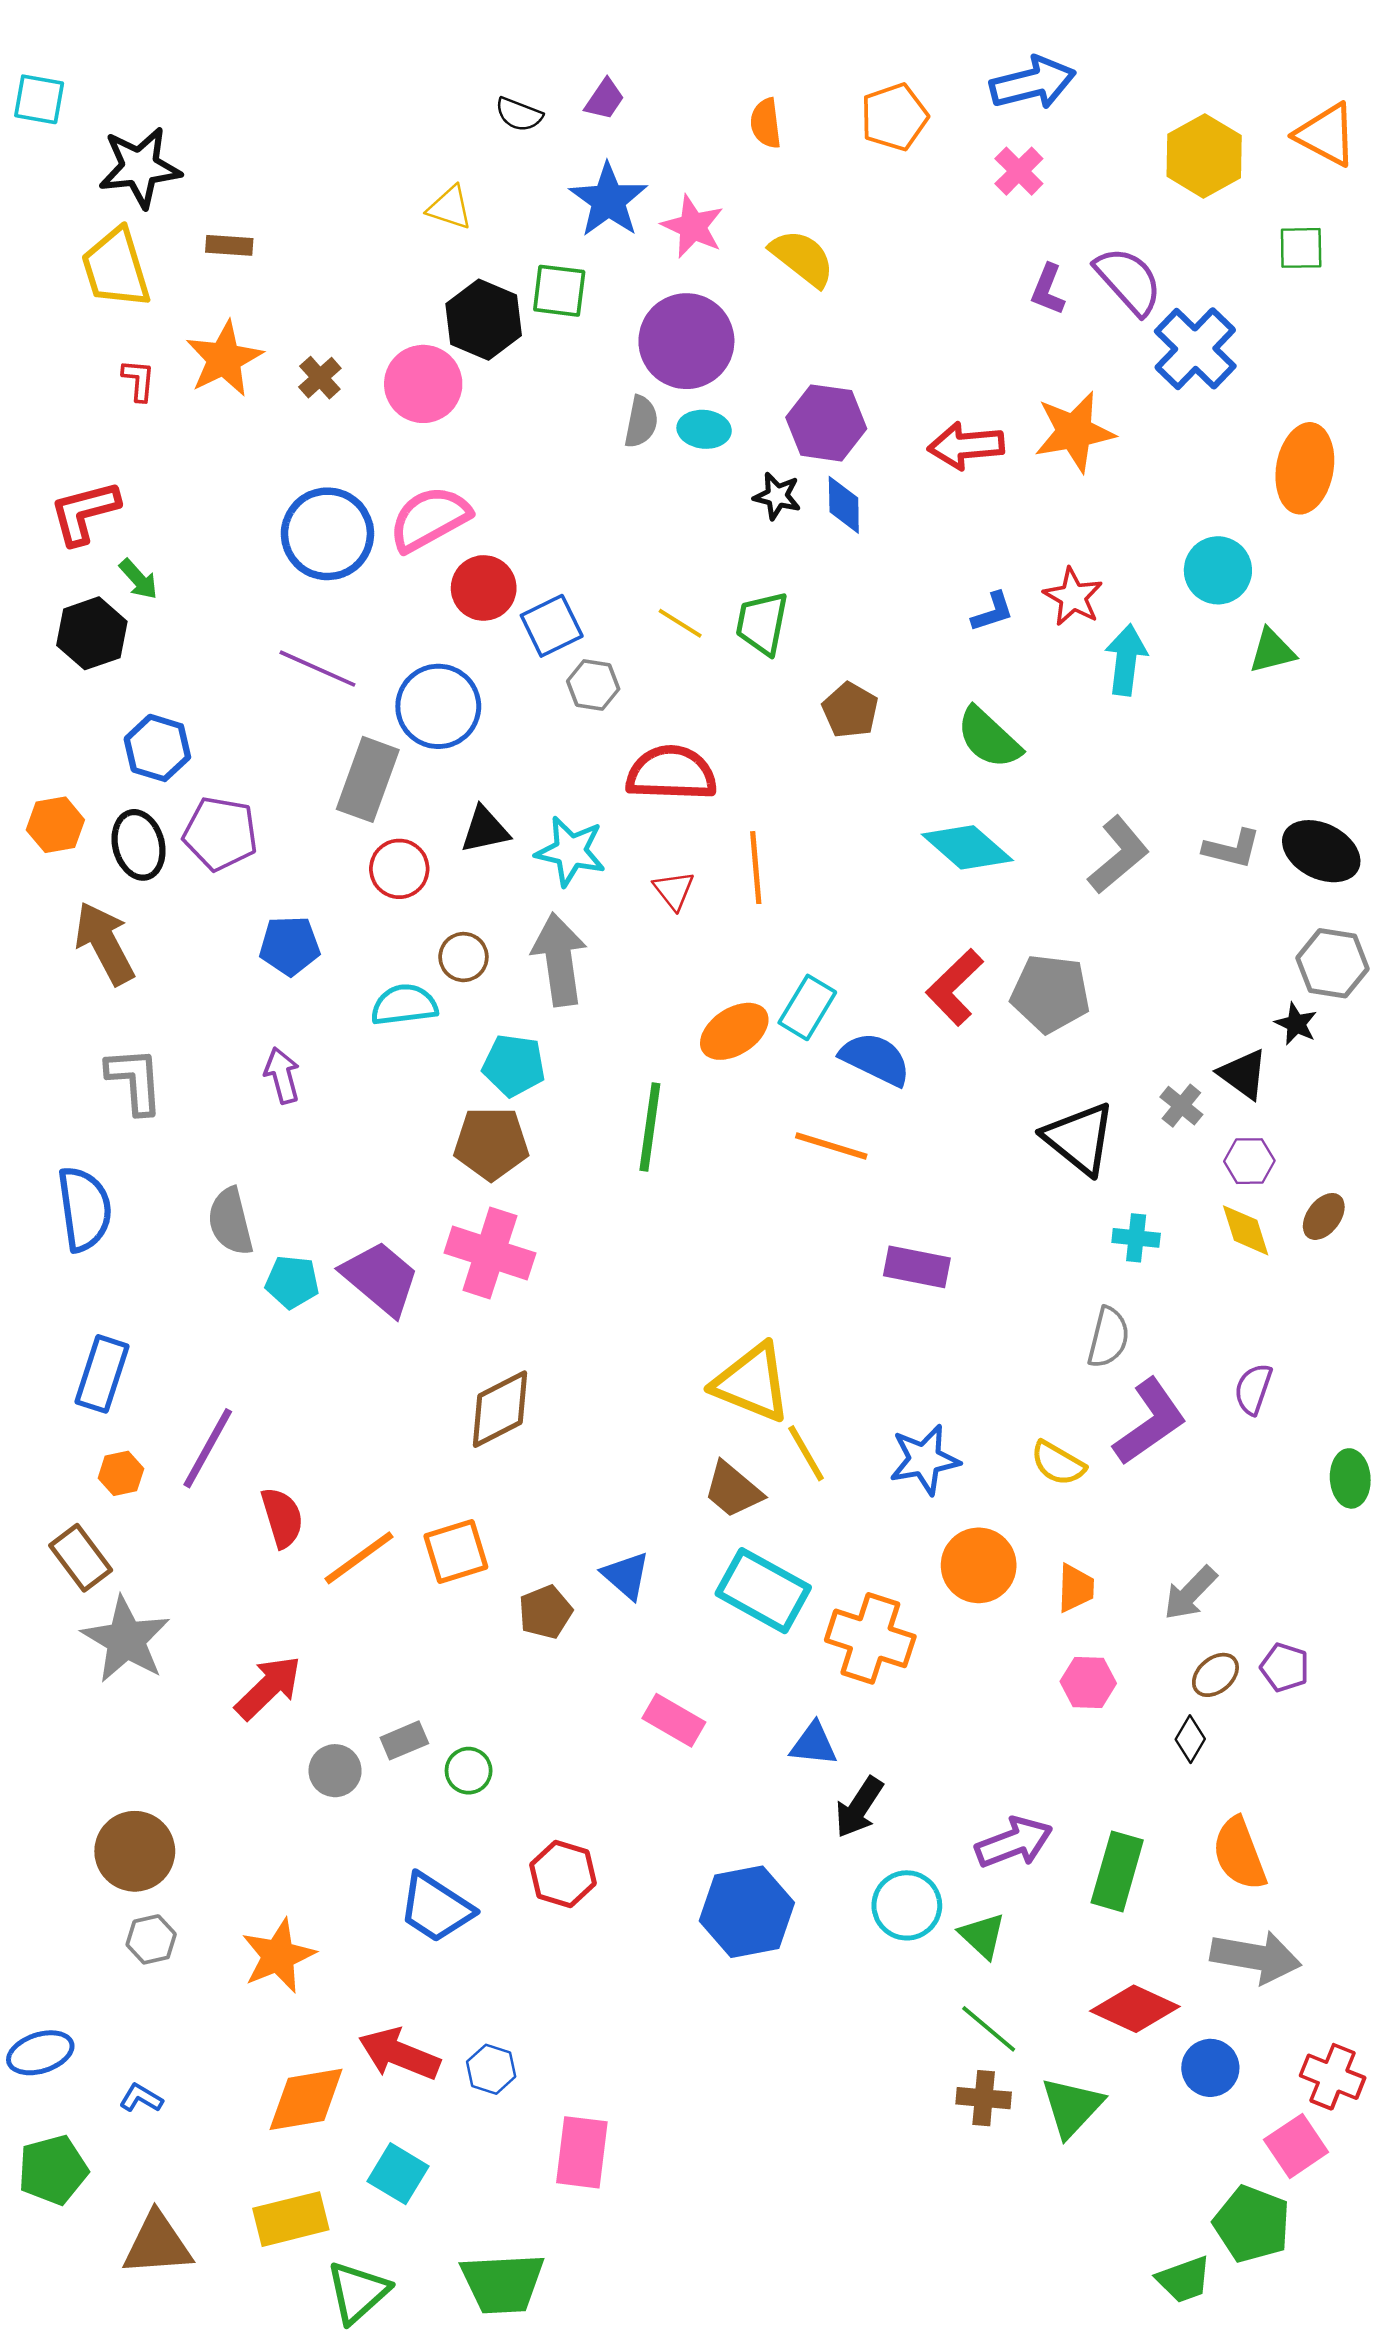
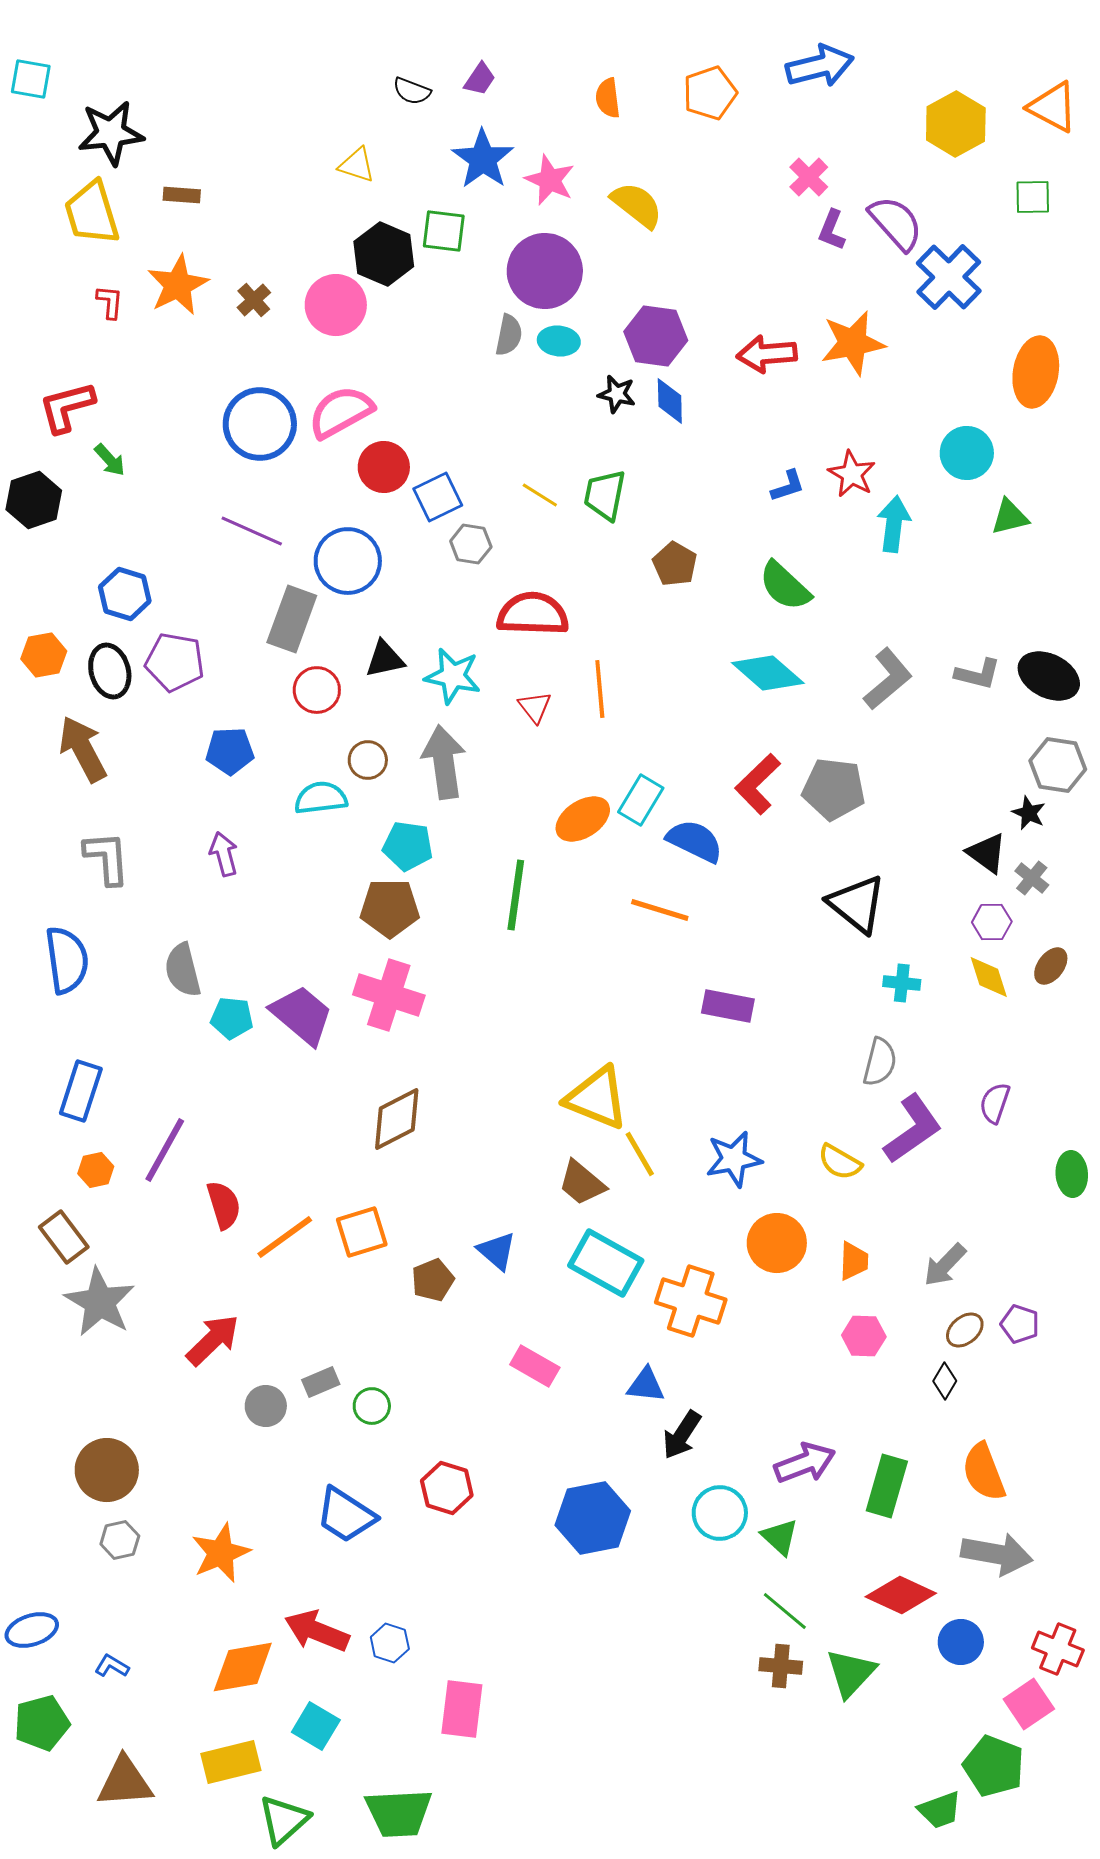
pink cross: (1019, 171) -> (809, 177), moved
black hexagon: (92, 633) -> (34, 500), moved
gray cross: (1181, 1106) -> (1032, 878), moved

